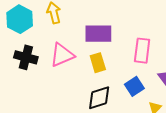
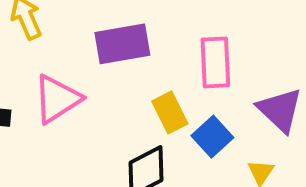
yellow rectangle: (98, 63) -> (170, 112), moved

